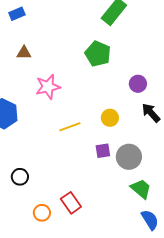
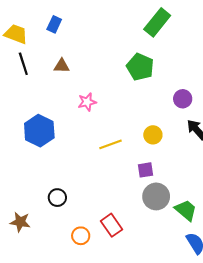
blue rectangle: (17, 14) -> (54, 24), turned -42
pink star: (48, 87) -> (87, 102), size x0.7
gray circle: (129, 157) -> (156, 196), moved

